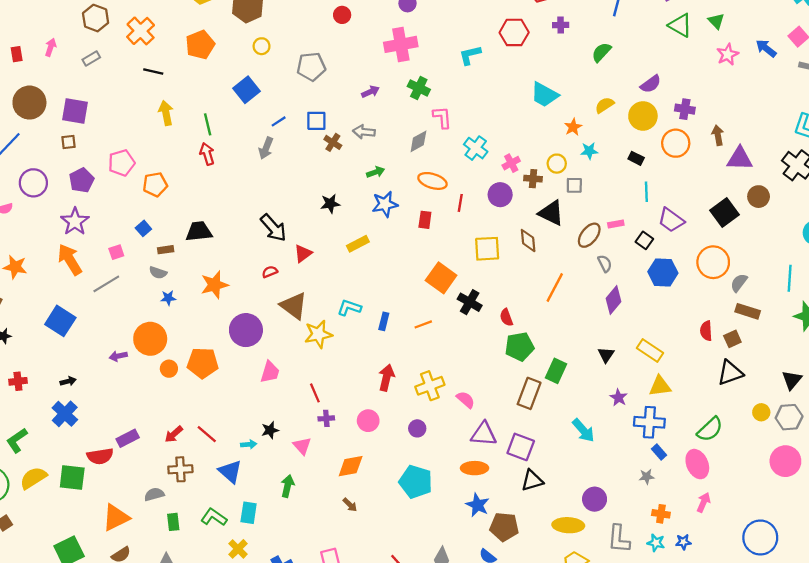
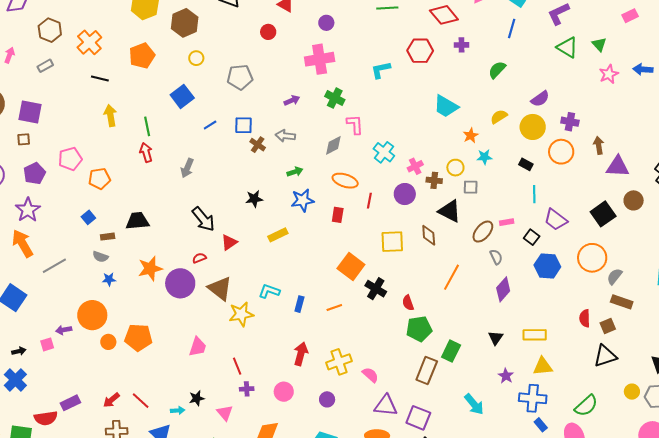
blue arrow: (766, 48) -> (643, 69), turned -36
gray arrow: (266, 148) -> (187, 168), moved
pink square: (116, 252) -> (47, 344), moved
purple circle: (246, 330) -> (180, 283), moved
yellow rectangle: (650, 351) -> (535, 335), turned -35

